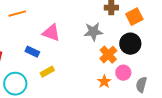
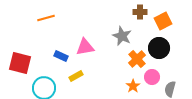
gray star: (93, 32) -> (122, 36), turned 30
pink triangle: (51, 33) -> (85, 47), moved, turned -30

